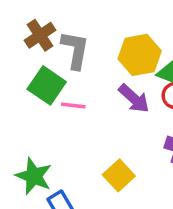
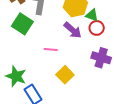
pink line: (73, 105) -> (51, 49), moved

